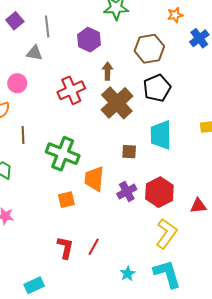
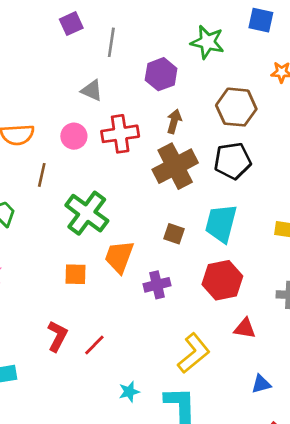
gray triangle: (34, 53) -> (92, 90), moved
pink circle: (17, 83) -> (74, 136), moved
red hexagon: (159, 192) -> (222, 280), moved

